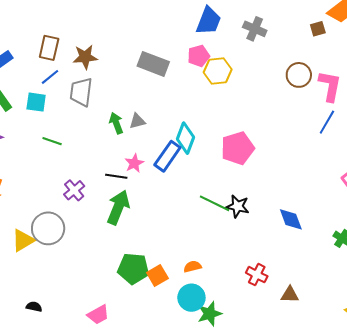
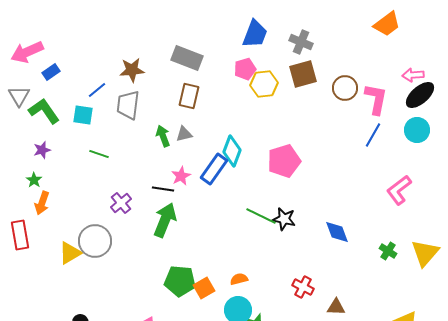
brown square: (318, 29) -> (303, 74), moved, size x1.8
brown rectangle: (49, 48) -> (189, 96), moved
gray rectangle: (153, 64) -> (187, 58), moved

